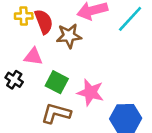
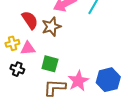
yellow cross: (24, 16) -> (12, 43), moved
pink star: (90, 92) -> (78, 81), moved, turned -30

